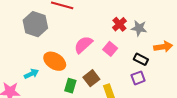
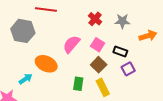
red cross: (119, 24) -> (95, 19), moved
black rectangle: (141, 59) -> (120, 52), moved
brown square: (91, 78) -> (99, 65), moved
green rectangle: (70, 86) -> (78, 84), moved

